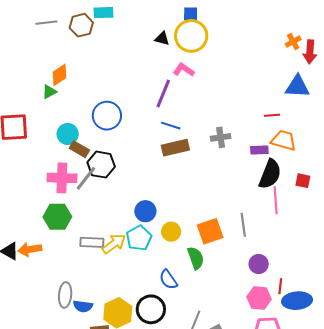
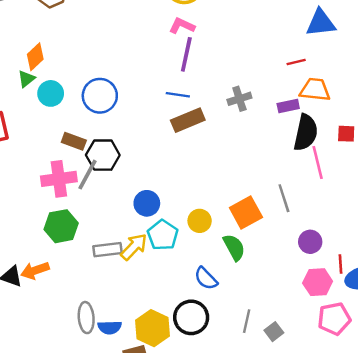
purple line: (163, 93) -> (186, 54), moved
cyan circle: (68, 134) -> (51, 93), moved
blue circle: (145, 211) -> (147, 203), moved

